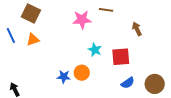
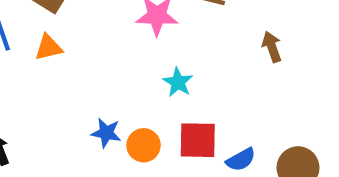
red square: (121, 57) -> (198, 140), moved
orange circle: (82, 73) -> (144, 145), moved

